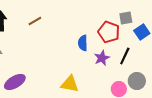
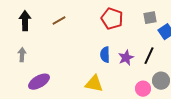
red pentagon: (109, 32) -> (112, 19), moved
blue semicircle: (83, 43) -> (105, 55), moved

